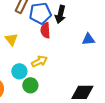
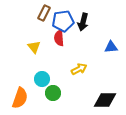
red semicircle: (45, 30) -> (59, 38), moved
yellow arrow: (39, 61) -> (79, 69), moved

